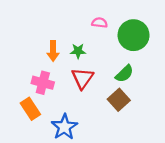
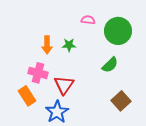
red triangle: (82, 78) -> (64, 85), moved
brown square: (119, 100) -> (121, 101), moved

